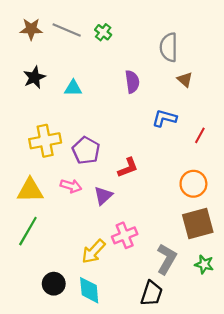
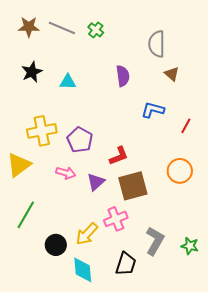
yellow triangle: (30, 190) -> (19, 165), moved, turned -36
brown square: (198, 224) -> (133, 186), moved
black circle: (54, 284) -> (56, 245), moved
black trapezoid: (152, 293) -> (126, 264), moved

